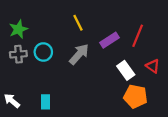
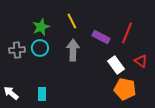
green star: (18, 29) -> (41, 27), moved
purple rectangle: (109, 40) -> (101, 37), turned 60
gray arrow: (79, 54) -> (73, 50), turned -40

